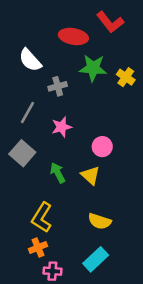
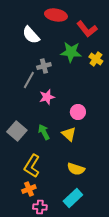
red L-shape: (110, 22) -> (87, 29), moved
red ellipse: (73, 36) -> (56, 15), moved
white semicircle: (30, 60) -> (31, 35), moved
gray line: (28, 113) -> (29, 80), moved
gray square: (22, 153) -> (17, 131), moved

